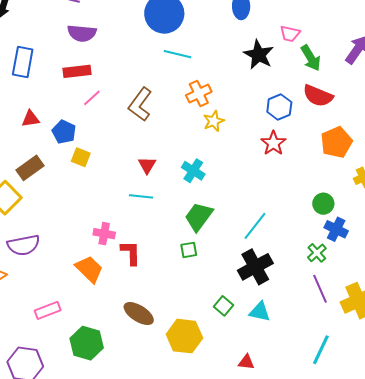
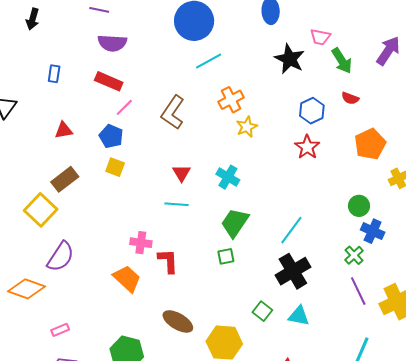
cyan line: (178, 54) -> (209, 61), turned -40
blue rectangle: (23, 62) -> (54, 74), size x0.6
red rectangle: (77, 71) -> (109, 81), turned 32
red semicircle: (318, 96) -> (350, 98), size x0.6
blue pentagon: (64, 132) -> (111, 136), moved
purple semicircle: (23, 245) -> (61, 257), turned -44
pink rectangle: (48, 310) -> (60, 330), moved, size x0.7

